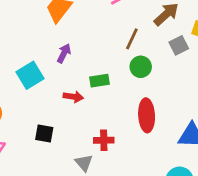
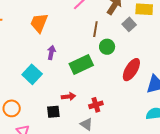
green rectangle: (99, 81) -> (81, 64), size x1.6
red arrow: (73, 97) -> (68, 97), moved
red ellipse: (147, 115) -> (131, 70), moved, turned 50

